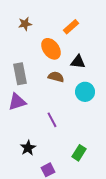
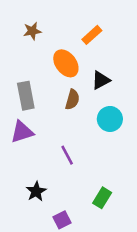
black triangle: (78, 62) -> (101, 80), turned -35
brown semicircle: (56, 77) -> (72, 100), turned 91

